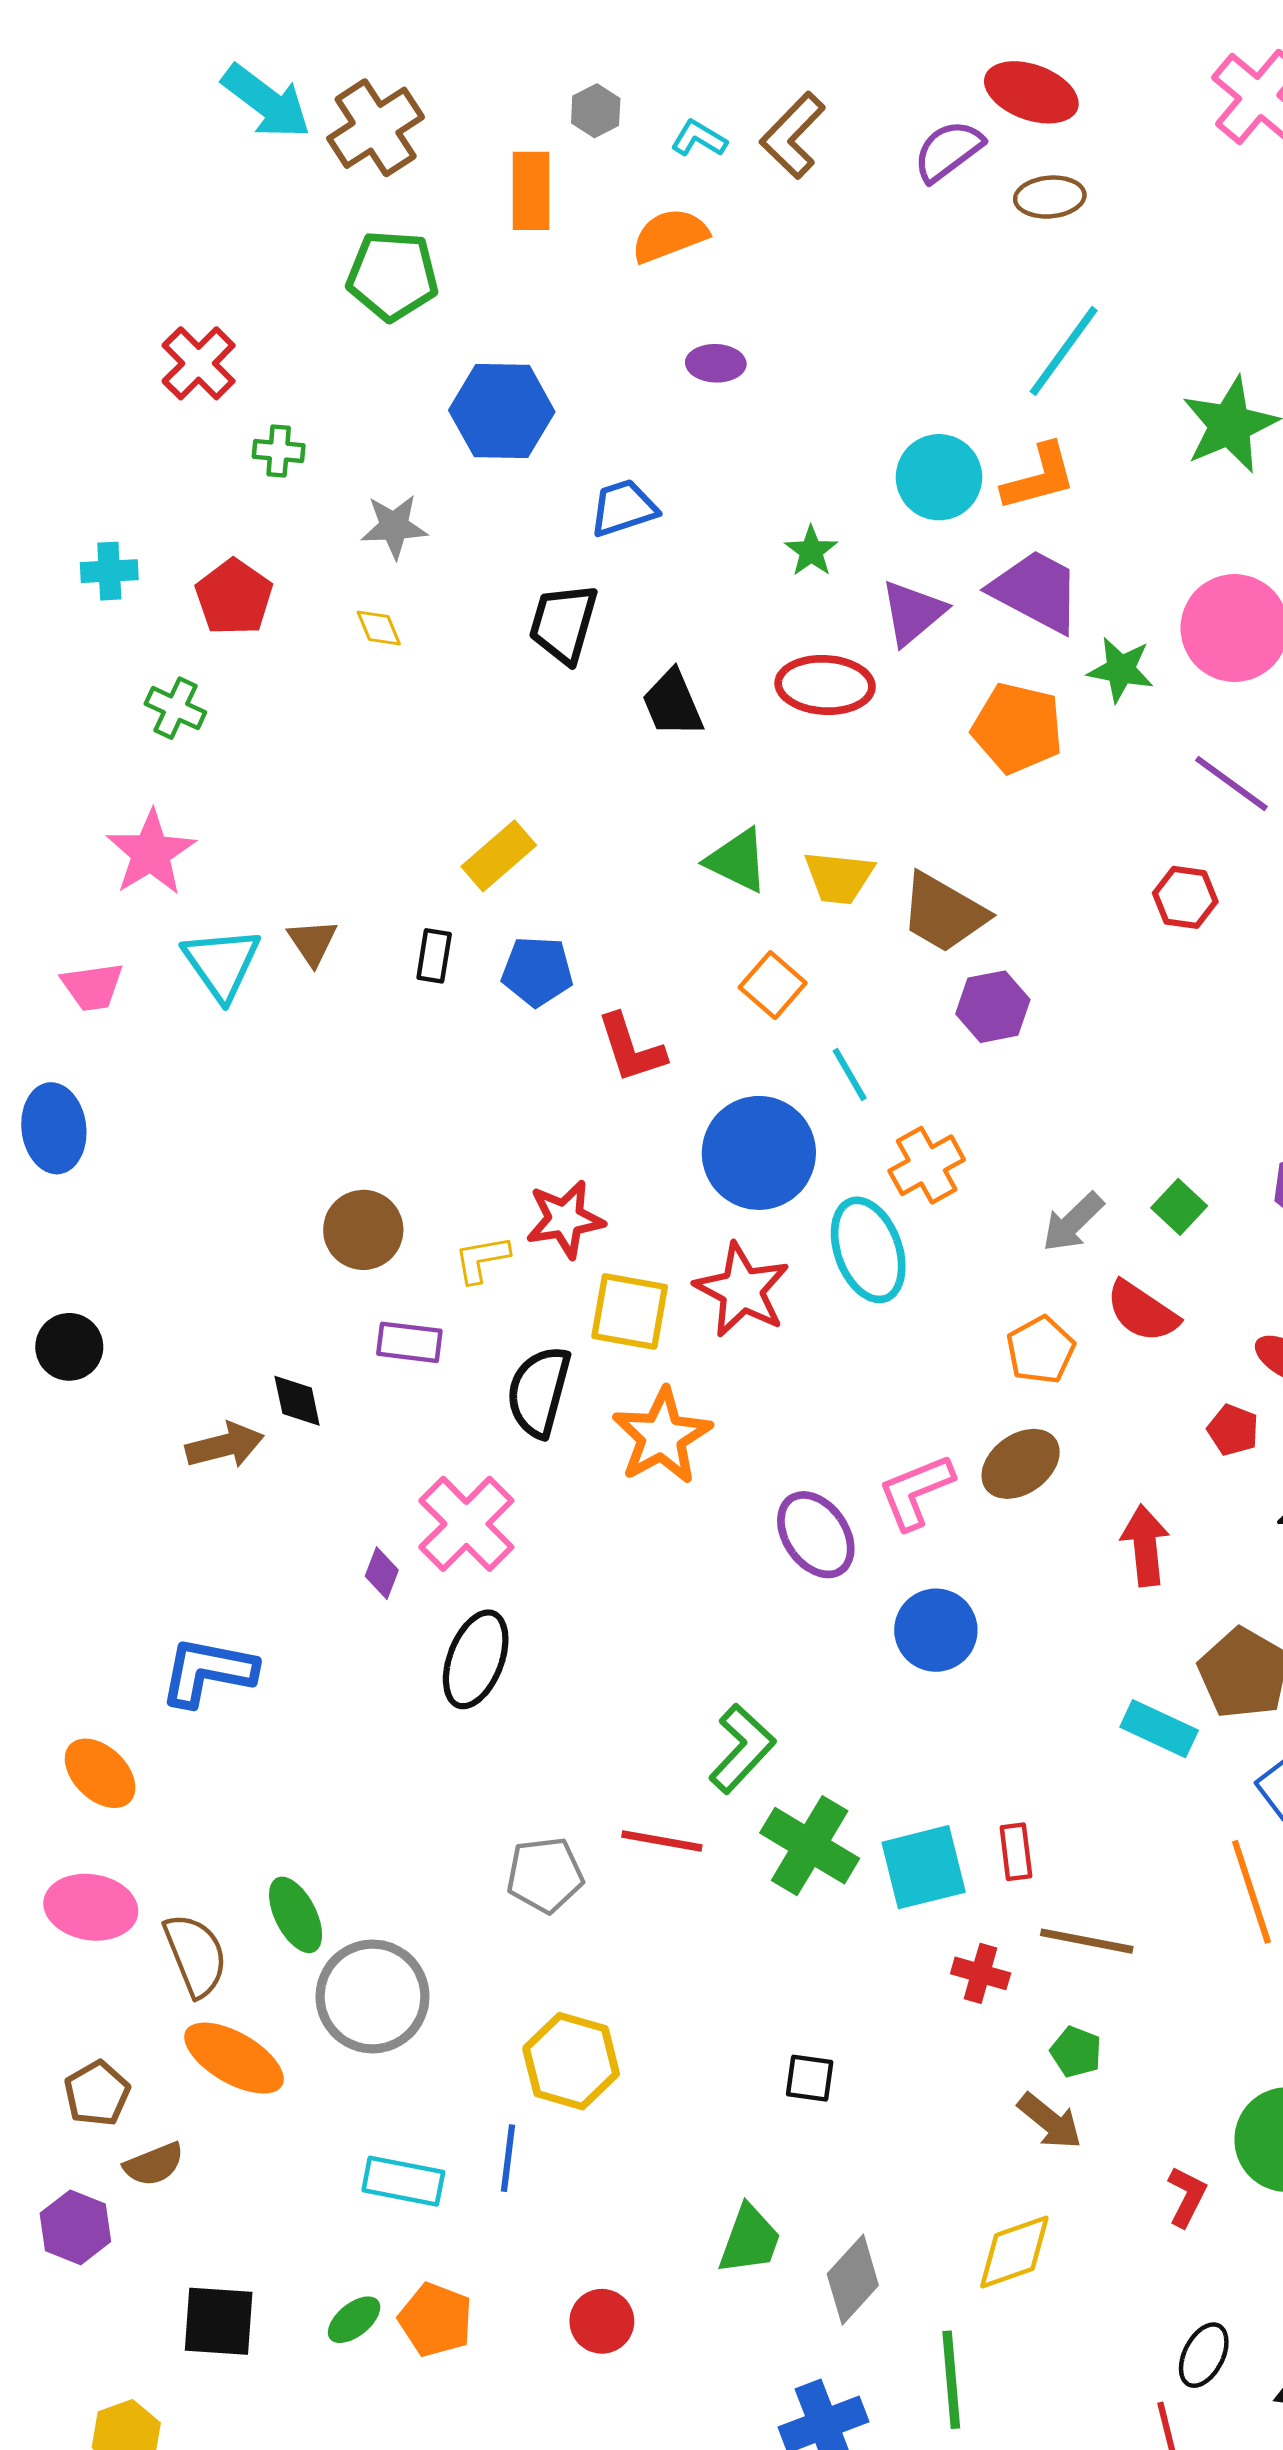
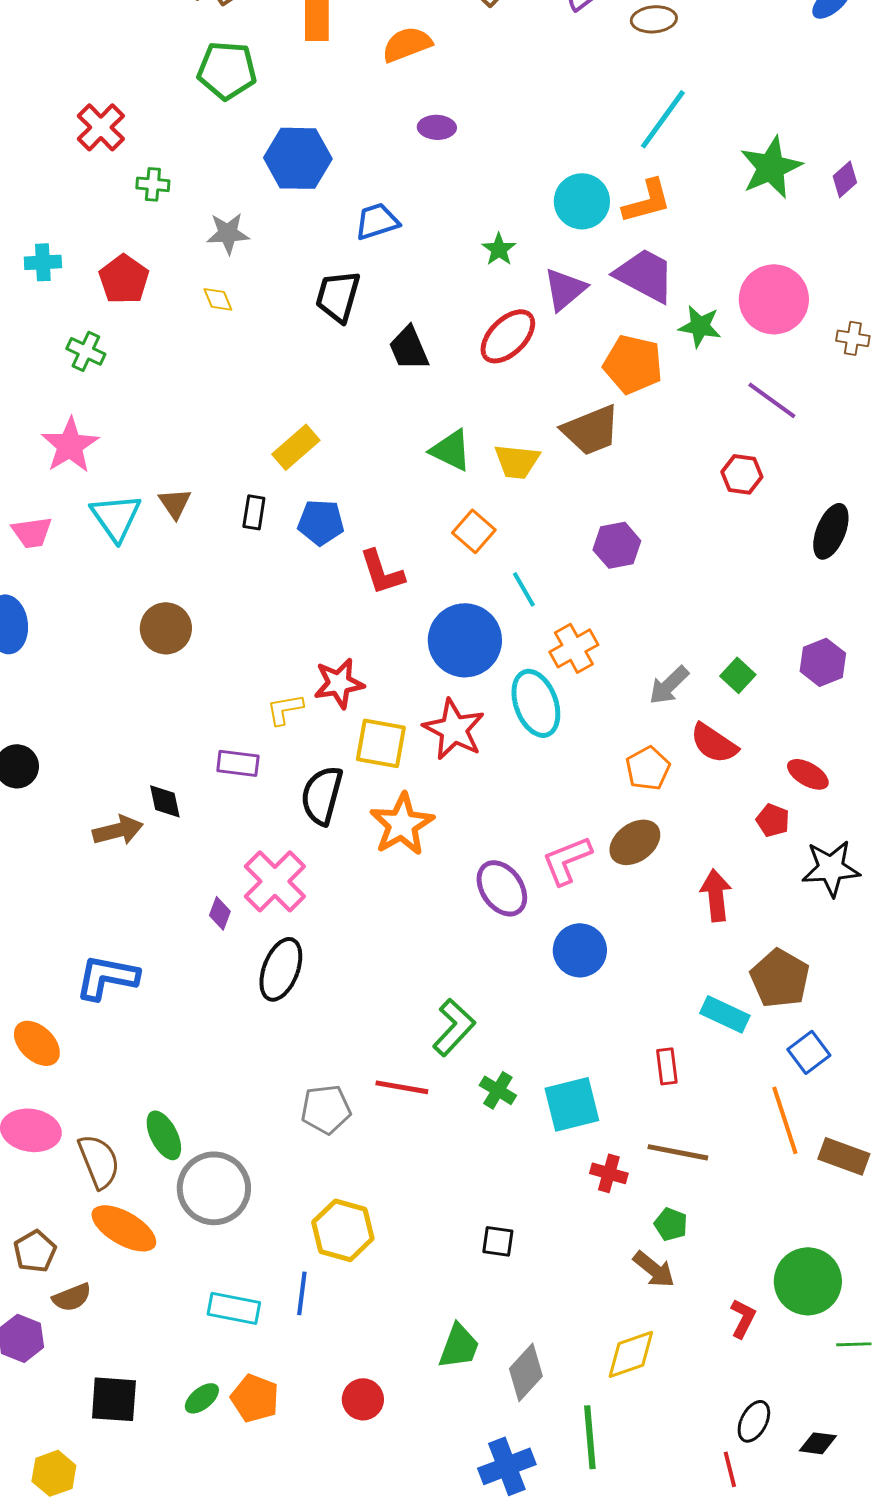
red ellipse: (825, 685) -> (508, 336), turned -48
brown trapezoid: (944, 913) -> (591, 430), moved, turned -52
brown circle: (363, 1230) -> (166, 628), moved
green cross: (810, 1846) -> (498, 1090), size x0.6
red rectangle: (1016, 1852) -> (667, 1066), moved

